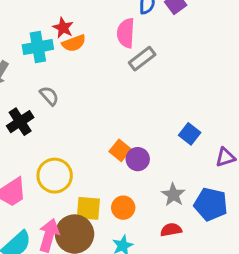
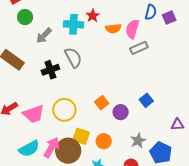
orange semicircle: (74, 43) -> (113, 28), moved
gray semicircle: (49, 96) -> (73, 58), size x1.5
blue square: (190, 134) -> (146, 100), moved
orange square: (120, 150) -> (102, 103), moved

